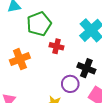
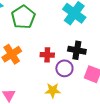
red cross: (57, 46) -> (47, 55), moved

